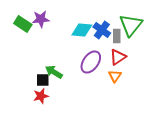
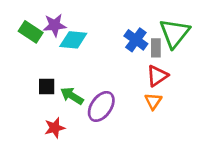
cyan diamond: (82, 30) -> (73, 40), moved
purple ellipse: (91, 62) -> (101, 106), moved
black square: (43, 80) -> (47, 86), moved

